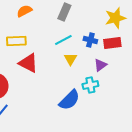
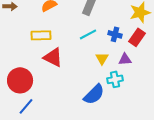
red rectangle: (112, 43) -> (137, 37), turned -48
yellow triangle: (70, 59) -> (102, 58), moved
purple triangle: (100, 65) -> (125, 59), turned 32

